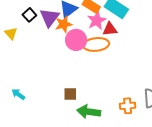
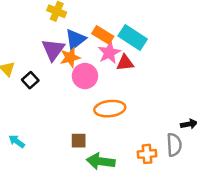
black square: (29, 15) -> (30, 80), moved
orange ellipse: (96, 44) -> (110, 109), moved

